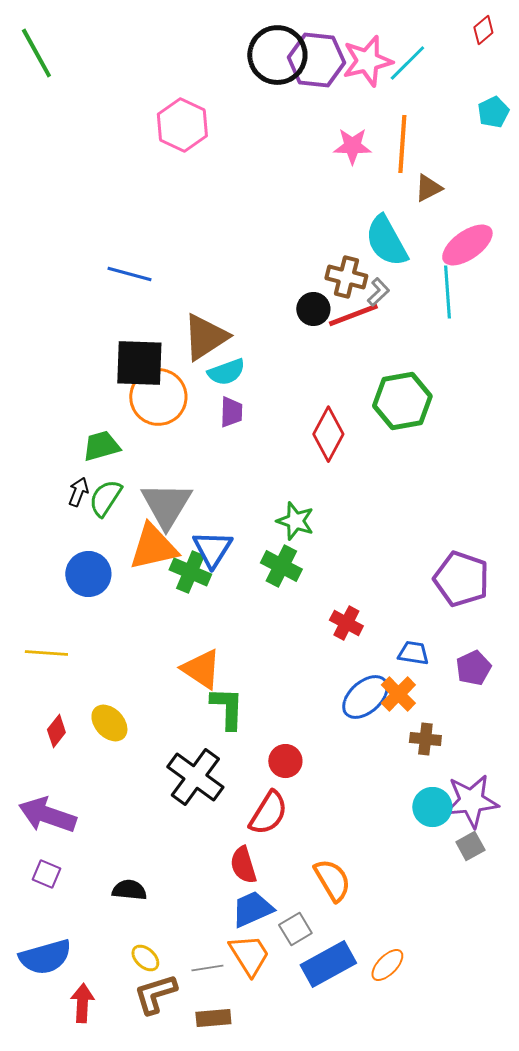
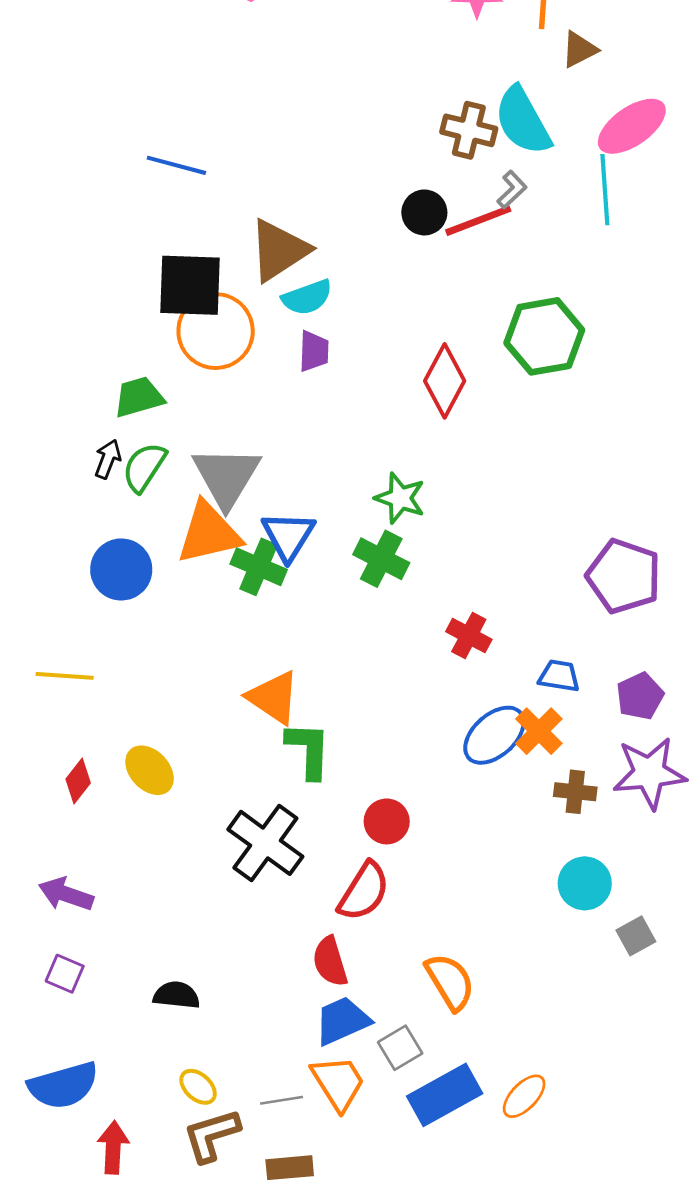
brown cross: (346, 277) -> (469, 130), moved
purple star: (471, 801) -> (649, 773), moved
purple arrow: (47, 815) -> (66, 894), size x0.7

